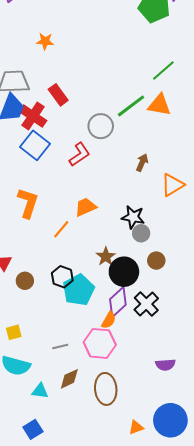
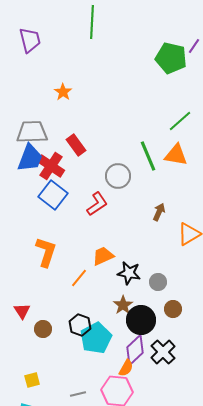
orange star: (45, 41) -> (63, 92), turned 30
green line: (131, 106) -> (148, 156), turned -76
black star: (133, 217) -> (129, 273), moved

